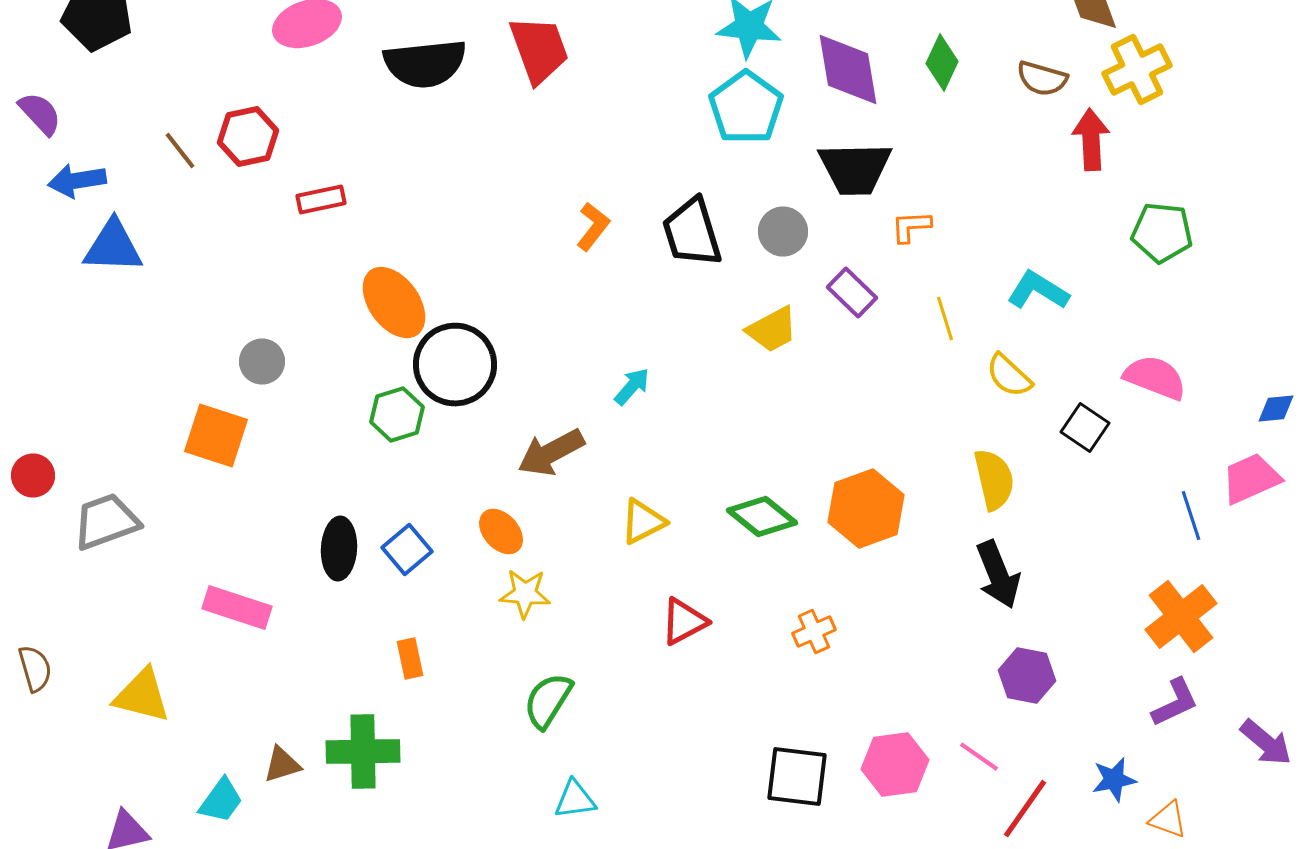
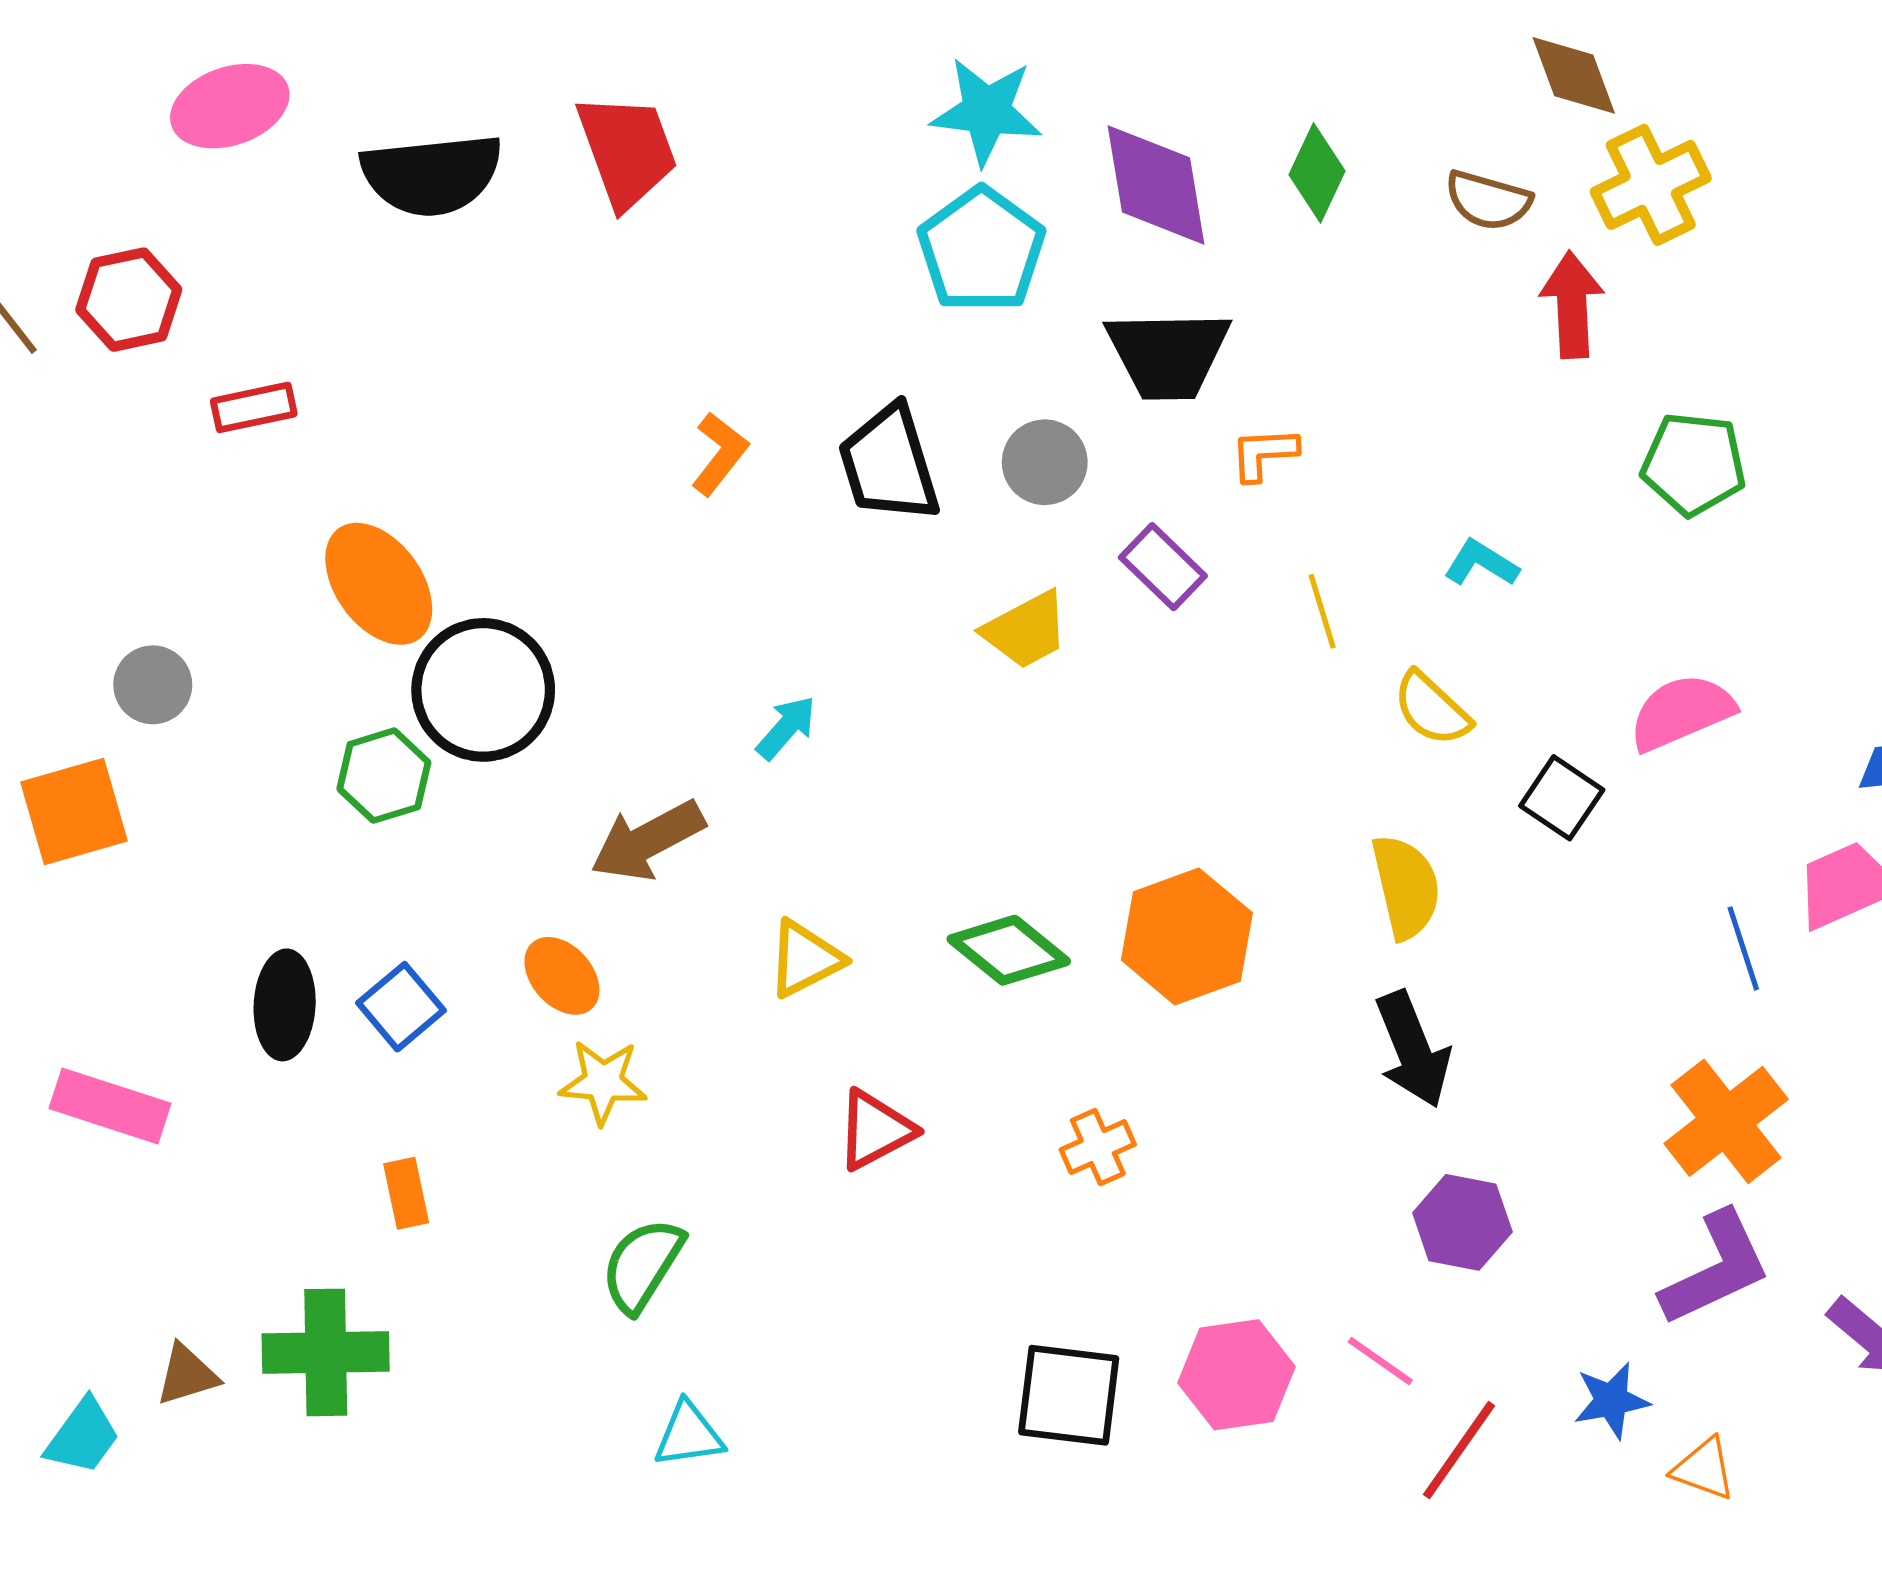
cyan L-shape: (1038, 291) -> (1481, 563), size x0.7
pink semicircle: (1155, 378) -> (1682, 712), turned -44
orange square: (216, 436) -> (74, 811), turned -34
purple L-shape: (1175, 703) -> (1716, 1269), size x1.4

